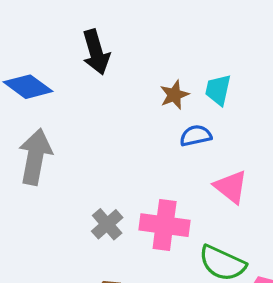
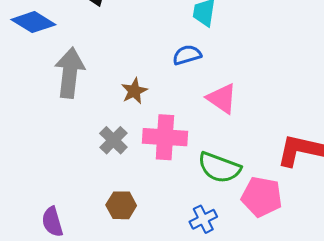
brown star: (174, 95) -> (134, 91), moved
gray arrow: (35, 157) -> (70, 73), moved

